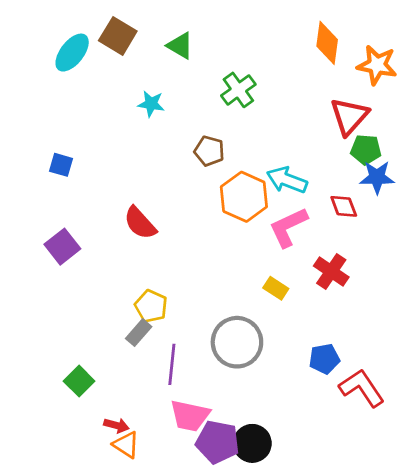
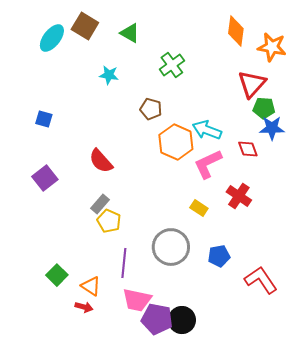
gray rectangle: (139, 333) -> (100, 204), moved
blue pentagon: (324, 359) -> (219, 256), moved
orange triangle: (126, 445) -> (91, 286), moved

